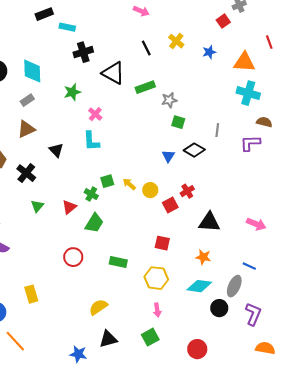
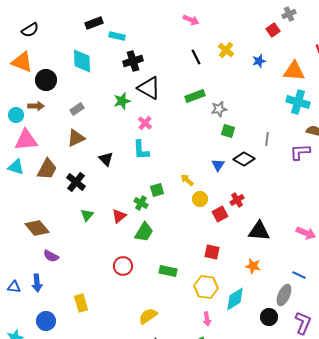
cyan diamond: (32, 71) -> (82, 61), moved
black triangle: (113, 73) -> (149, 88), moved
yellow arrow: (129, 184) -> (187, 180), moved
cyan diamond: (199, 286) -> (235, 299), moved, turned -40

